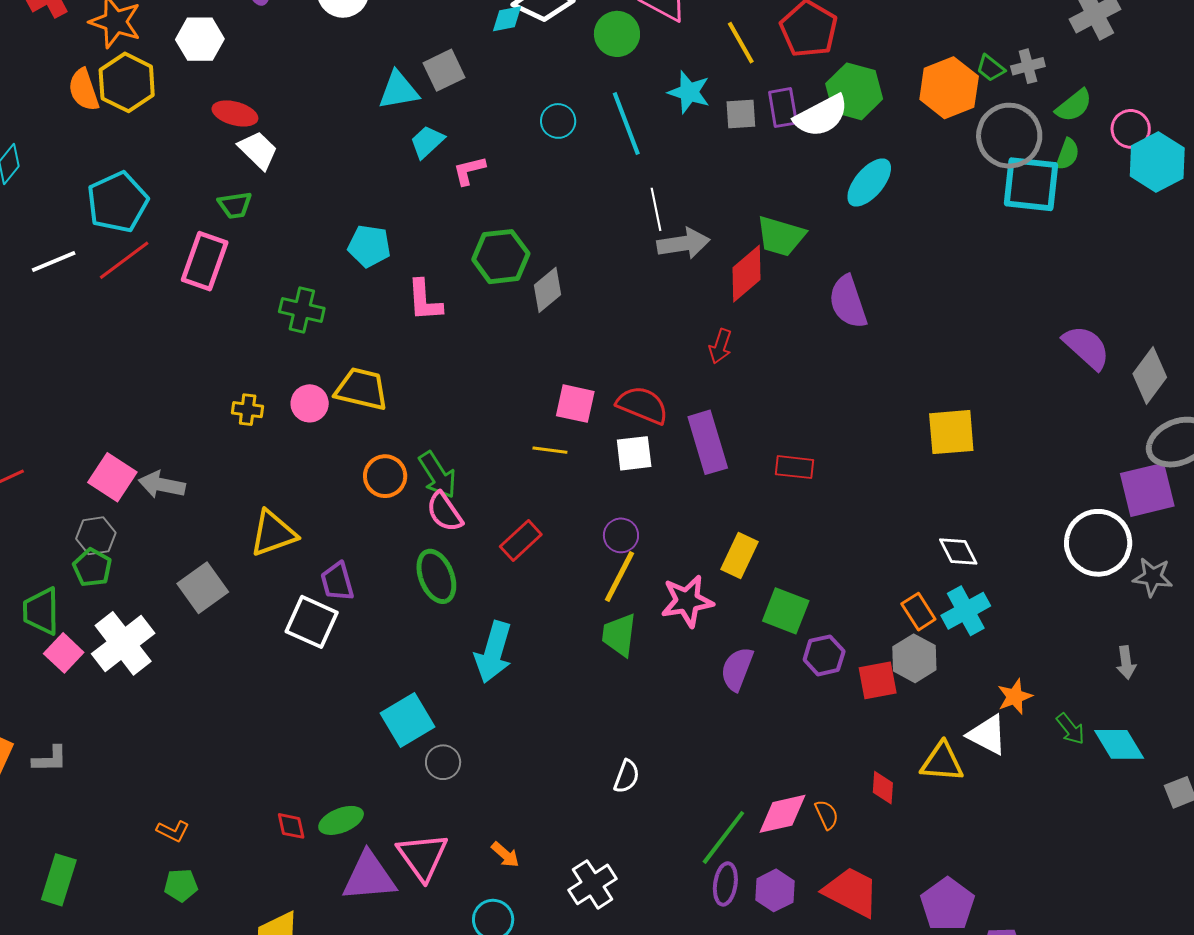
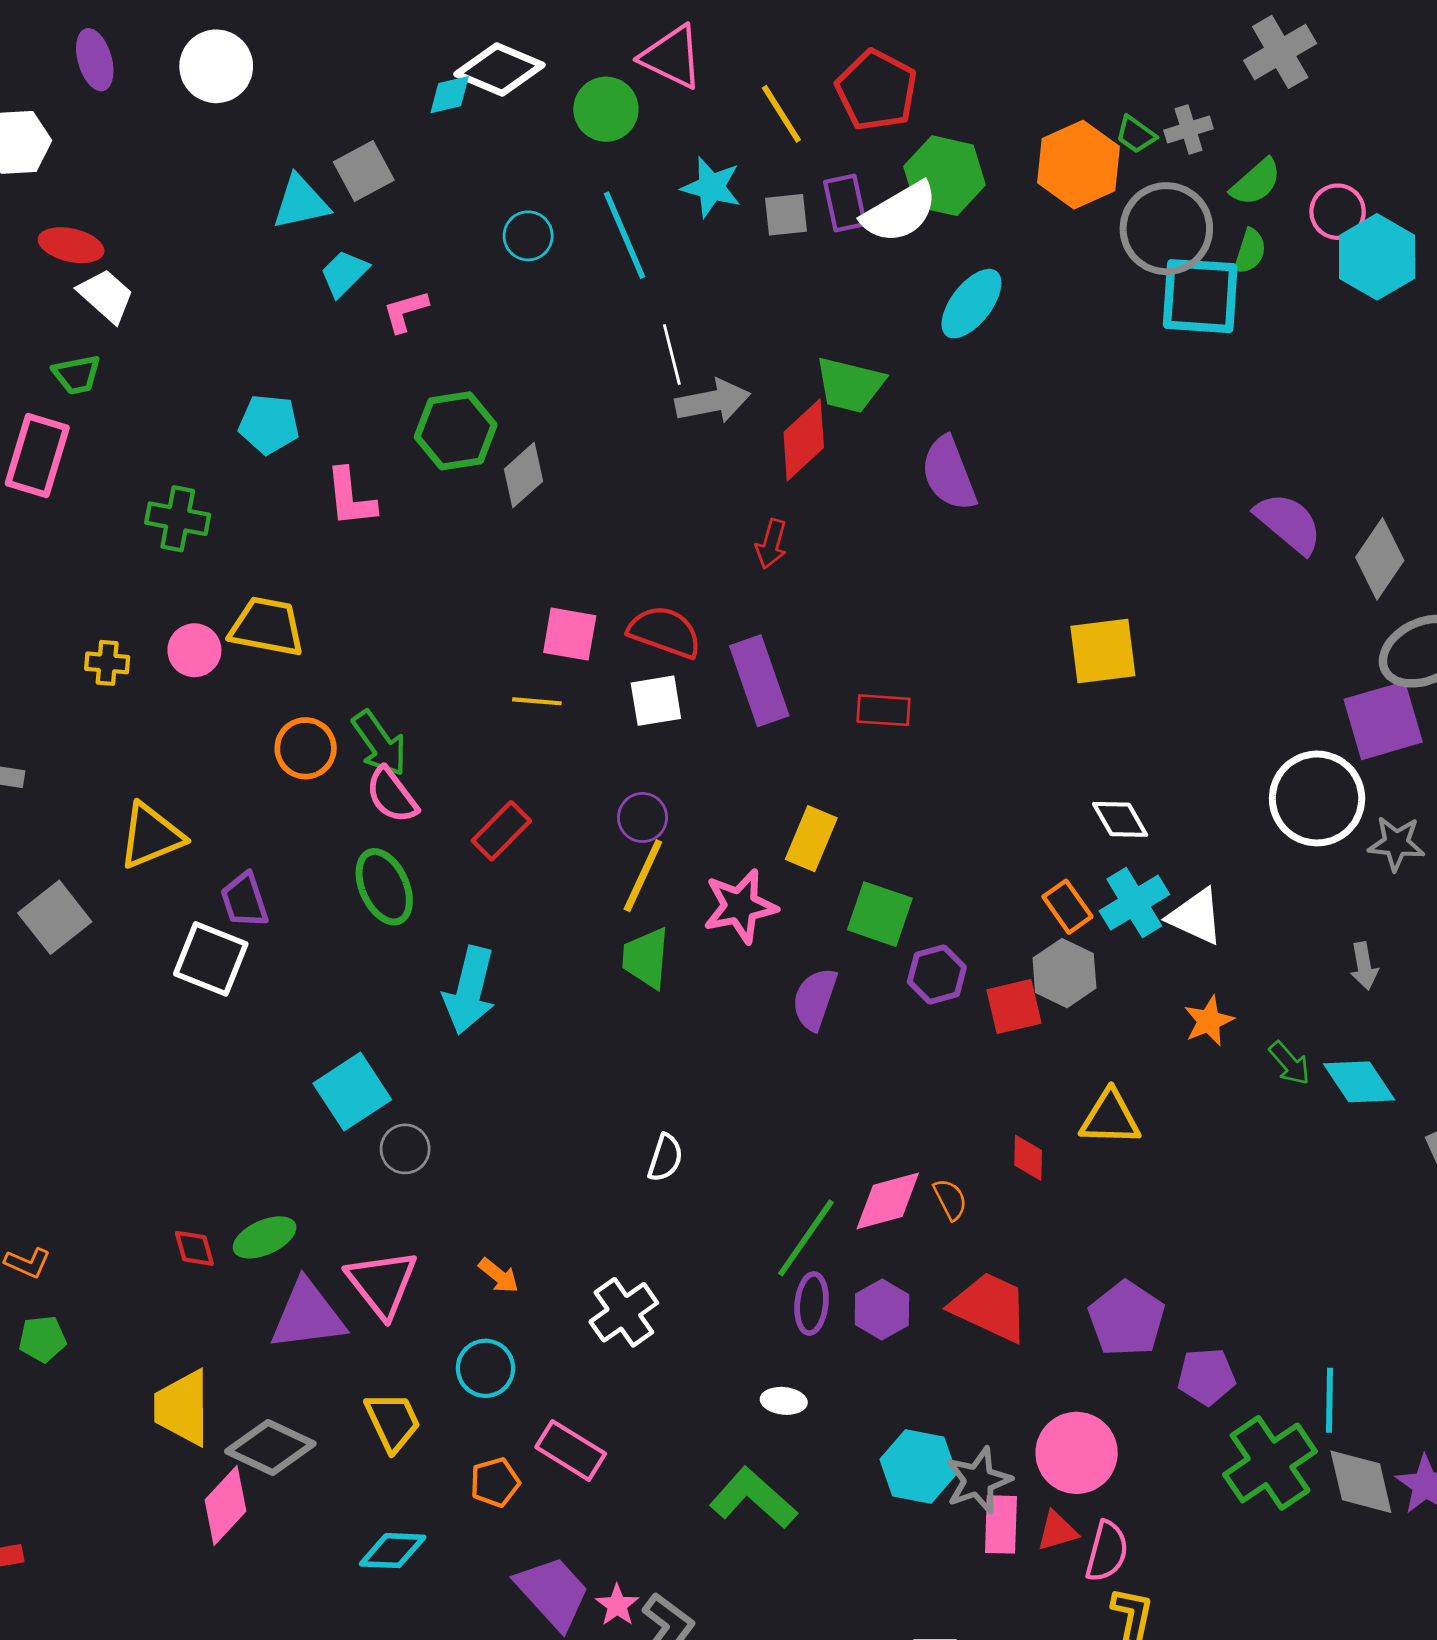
white triangle: (987, 735) -> (1196, 917), moved

